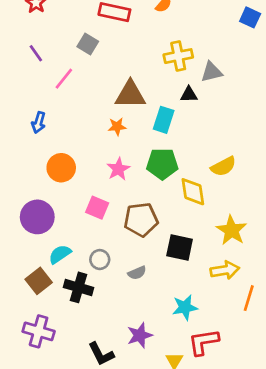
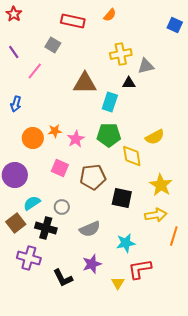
orange star: (117, 127) -> (55, 131), moved
gray semicircle: (137, 273) -> (90, 229), moved, size x1.5
purple cross: (39, 331) -> (29, 258), moved

